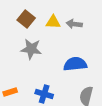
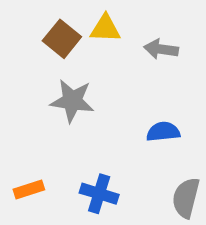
yellow triangle: (53, 22) -> (105, 28), moved
blue semicircle: (75, 64) -> (163, 132), size x0.7

